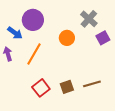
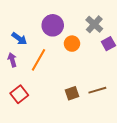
purple circle: (33, 20) -> (53, 25), moved
red square: (41, 88) -> (19, 94), moved

